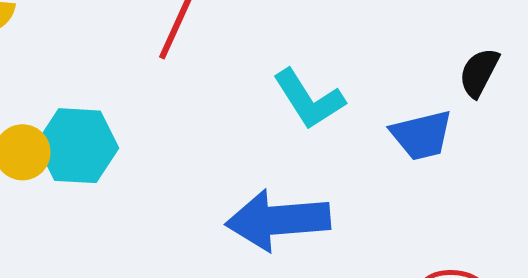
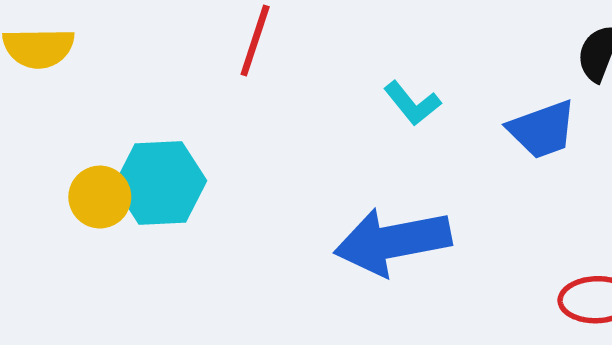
cyan L-shape: (309, 99) -> (412, 103), size x0.7

